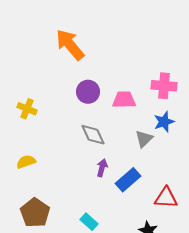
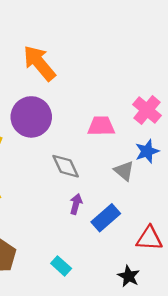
pink cross: (164, 86) -> (147, 110), turned 35
purple circle: (88, 92) -> (31, 117), moved, size x1.5
gray triangle: (144, 139) -> (124, 171), turned -36

